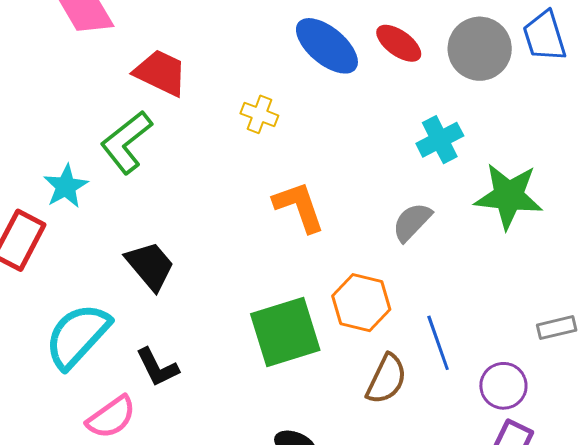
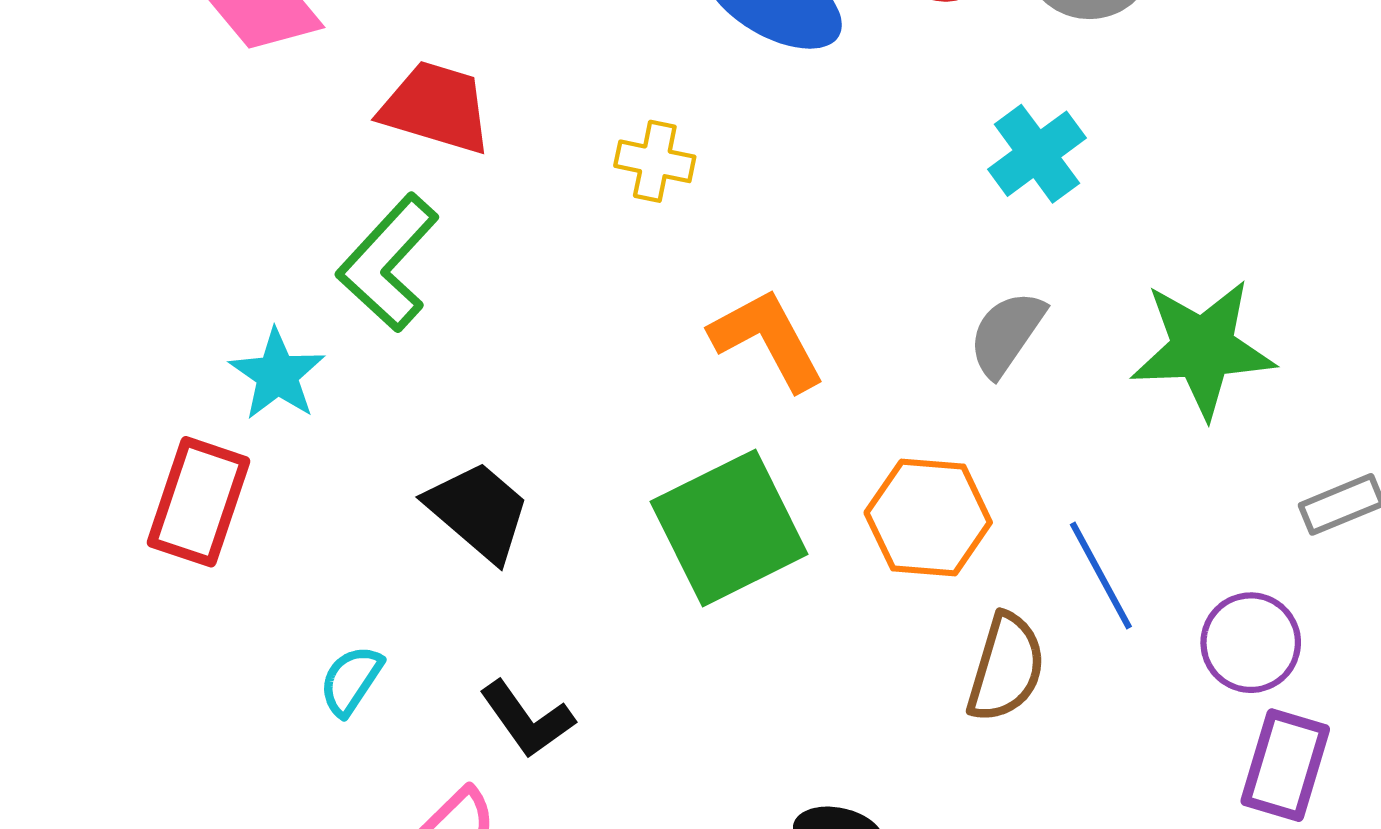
green star: (509, 196) -> (1203, 348), moved
green square: (285, 332) -> (729, 528), moved
cyan semicircle: (77, 336) -> (351, 680), size x0.5

